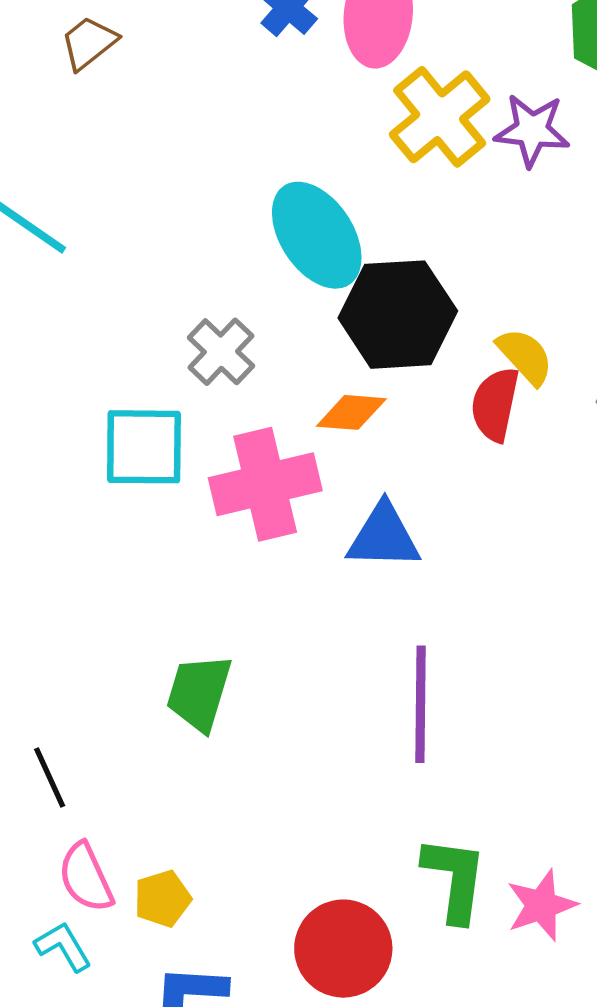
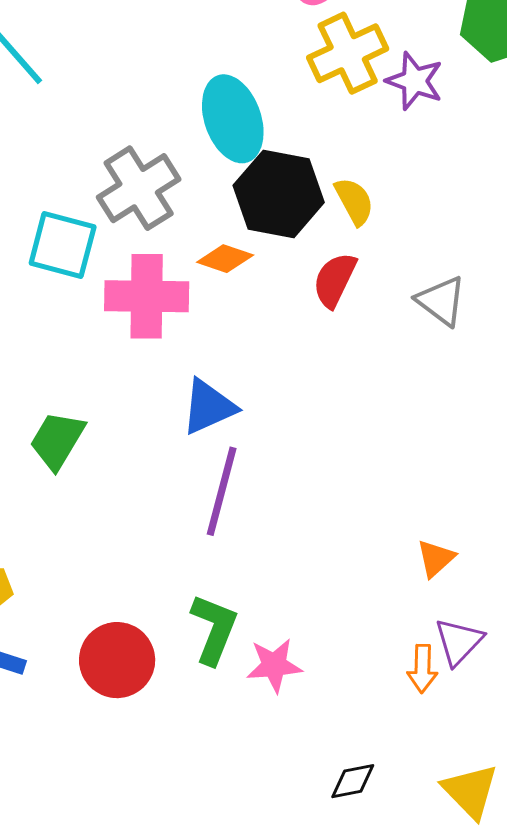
gray cross: (221, 352) -> (139, 188), size x1.5
yellow semicircle: (525, 356) -> (354, 201), moved
blue triangle: (384, 537) -> (209, 407), moved, turned -40

